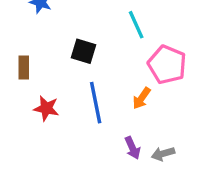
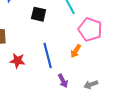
black square: (84, 51) -> (39, 14), moved
purple arrow: (133, 148) -> (63, 81), moved

